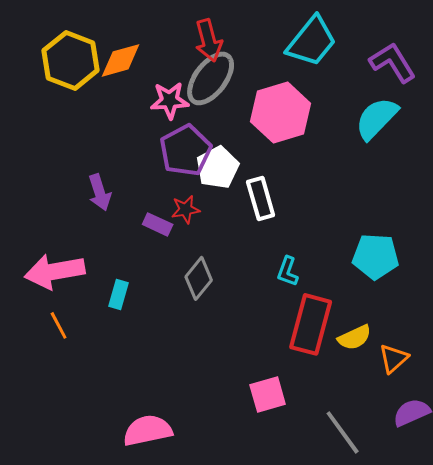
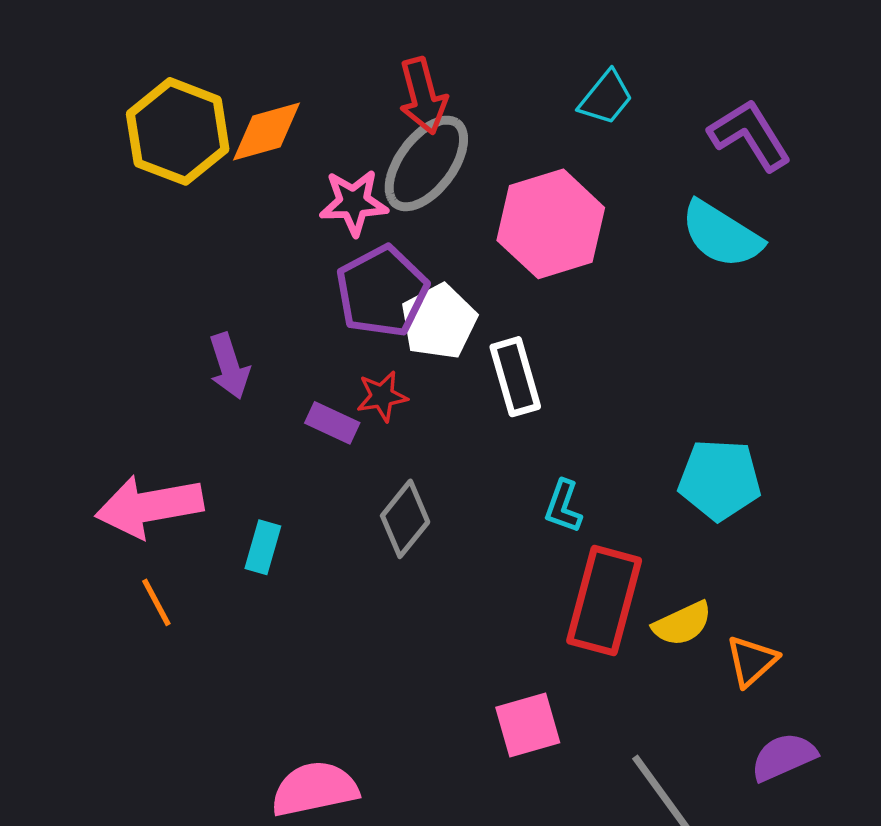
cyan trapezoid: (312, 41) -> (606, 98), size x0.6
cyan semicircle: (377, 118) -> (721, 235), turned -102

